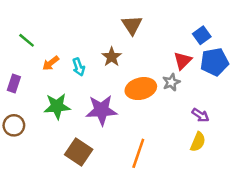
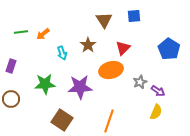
blue square: (202, 35) -> (134, 16), moved, turned 32
green line: (27, 40) -> (21, 32), turned -48
red triangle: (183, 61) -> (123, 48), moved
blue pentagon: (214, 62) -> (169, 49), turned -30
orange arrow: (51, 63) -> (43, 34), moved
gray star: (171, 82) -> (140, 82), moved

